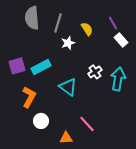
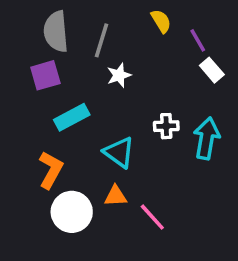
yellow semicircle: (87, 29) -> (161, 21), moved
purple square: (17, 66) -> (45, 75), moved
white cross: (95, 72) -> (166, 126), turned 32
white circle: (41, 121) -> (72, 212), size x1.5
orange triangle: (66, 138) -> (115, 196), moved

